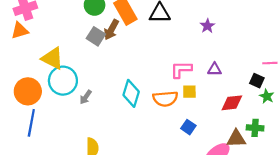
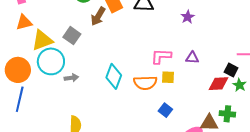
orange triangle: (20, 31) -> (24, 22), moved
gray square: (96, 36) -> (72, 36), moved
yellow triangle: (52, 58) -> (42, 40), turned -50
gray arrow: (86, 97) -> (71, 78), turned -136
red diamond: (232, 103) -> (219, 84), moved

